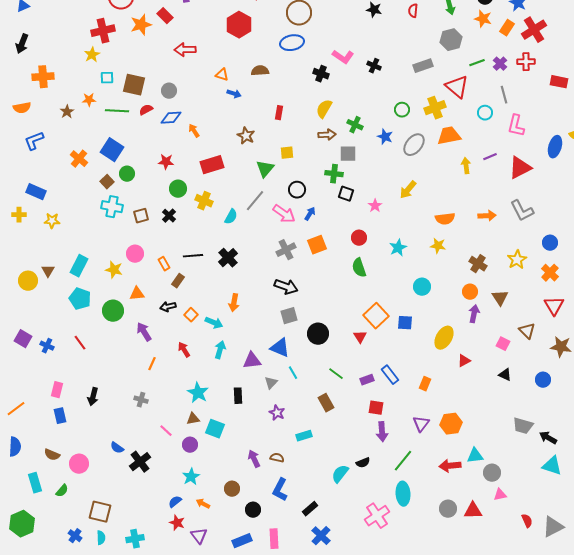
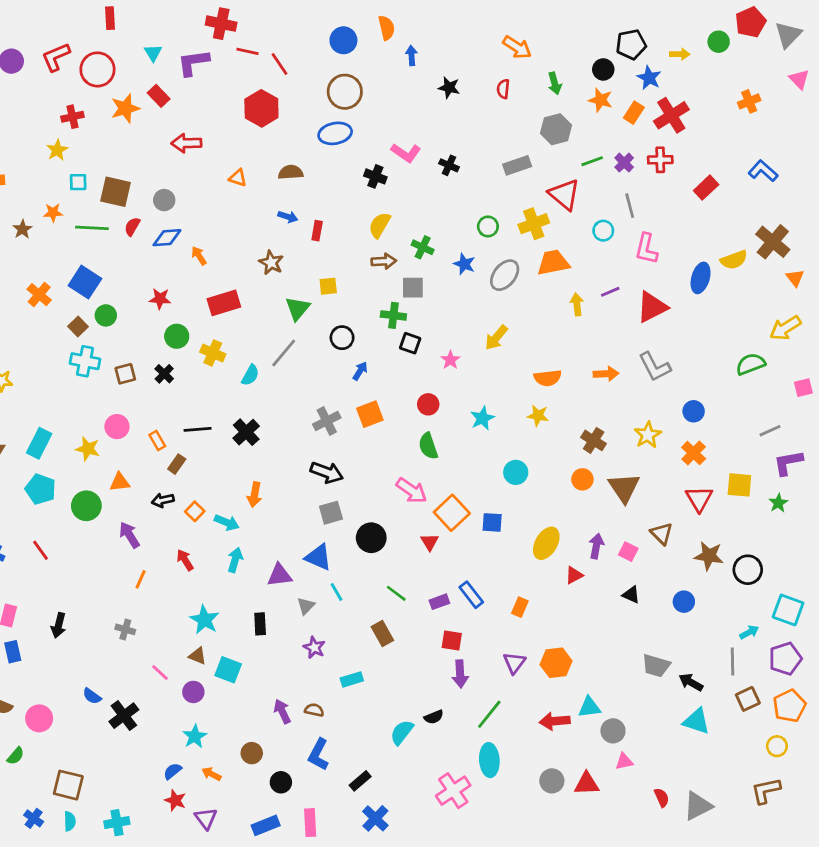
red cross: (103, 31) -> (72, 117), size x0.7
red rectangle: (559, 82) -> (706, 188), turned -54
blue arrow: (234, 94) -> (288, 217), moved
red semicircle: (146, 110) -> (132, 226), turned -32
pink arrow: (284, 214) -> (412, 490), moved
brown triangle: (500, 298) -> (624, 488), size x1.4
purple arrow: (474, 314) -> (596, 546), moved
brown triangle: (193, 419) -> (198, 656), turned 32

